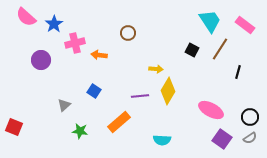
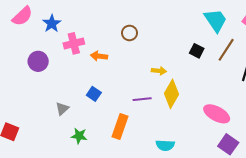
pink semicircle: (26, 17) -> (22, 16), turned -85
orange rectangle: (119, 122) -> (120, 126), turned -30

